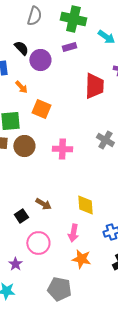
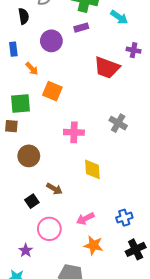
black semicircle: (21, 48) -> (24, 16), moved, turned 35
red trapezoid: (94, 86) -> (107, 68), turned 108
brown circle: (24, 146) -> (29, 156), moved
yellow diamond: (85, 205) -> (92, 169), moved
pink arrow: (73, 233) -> (85, 219), turned 54

